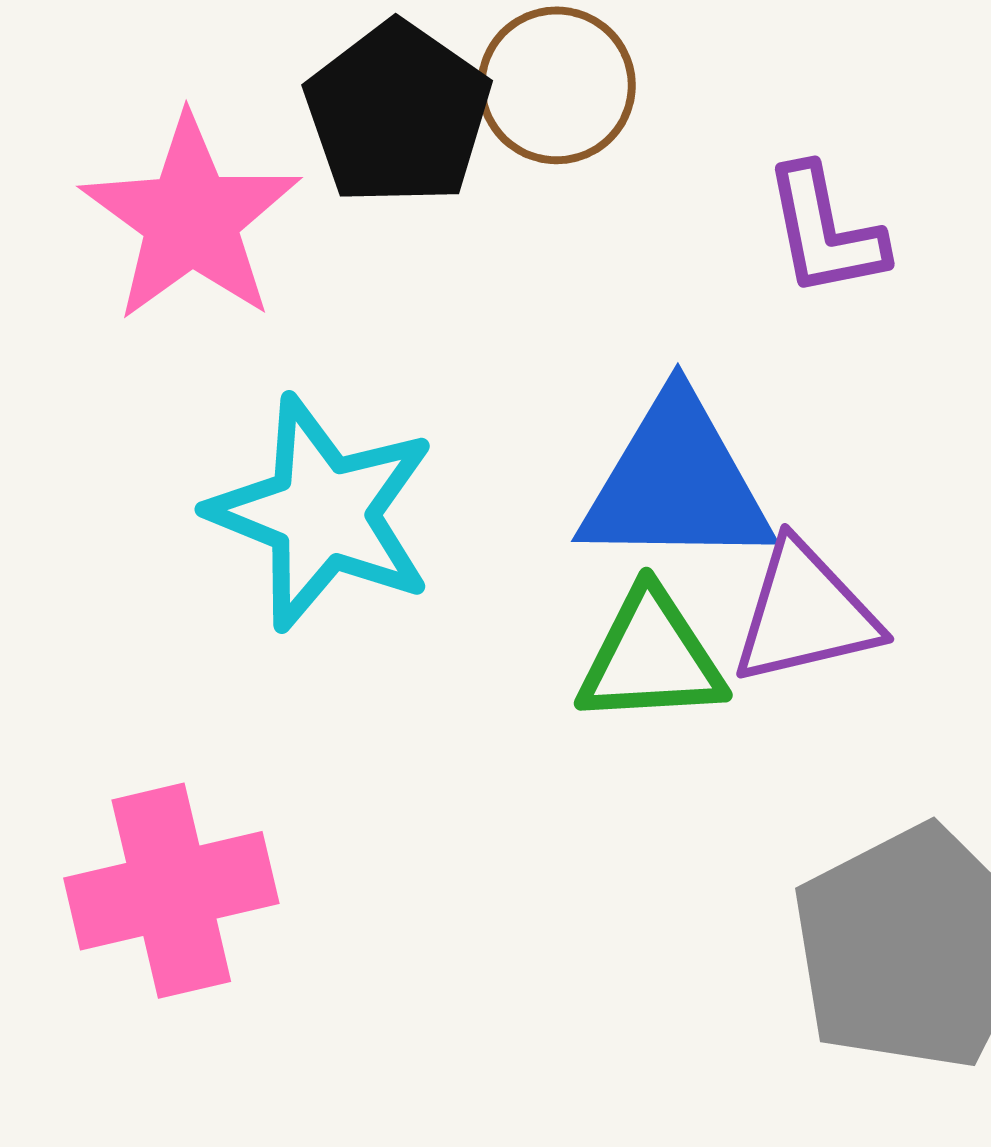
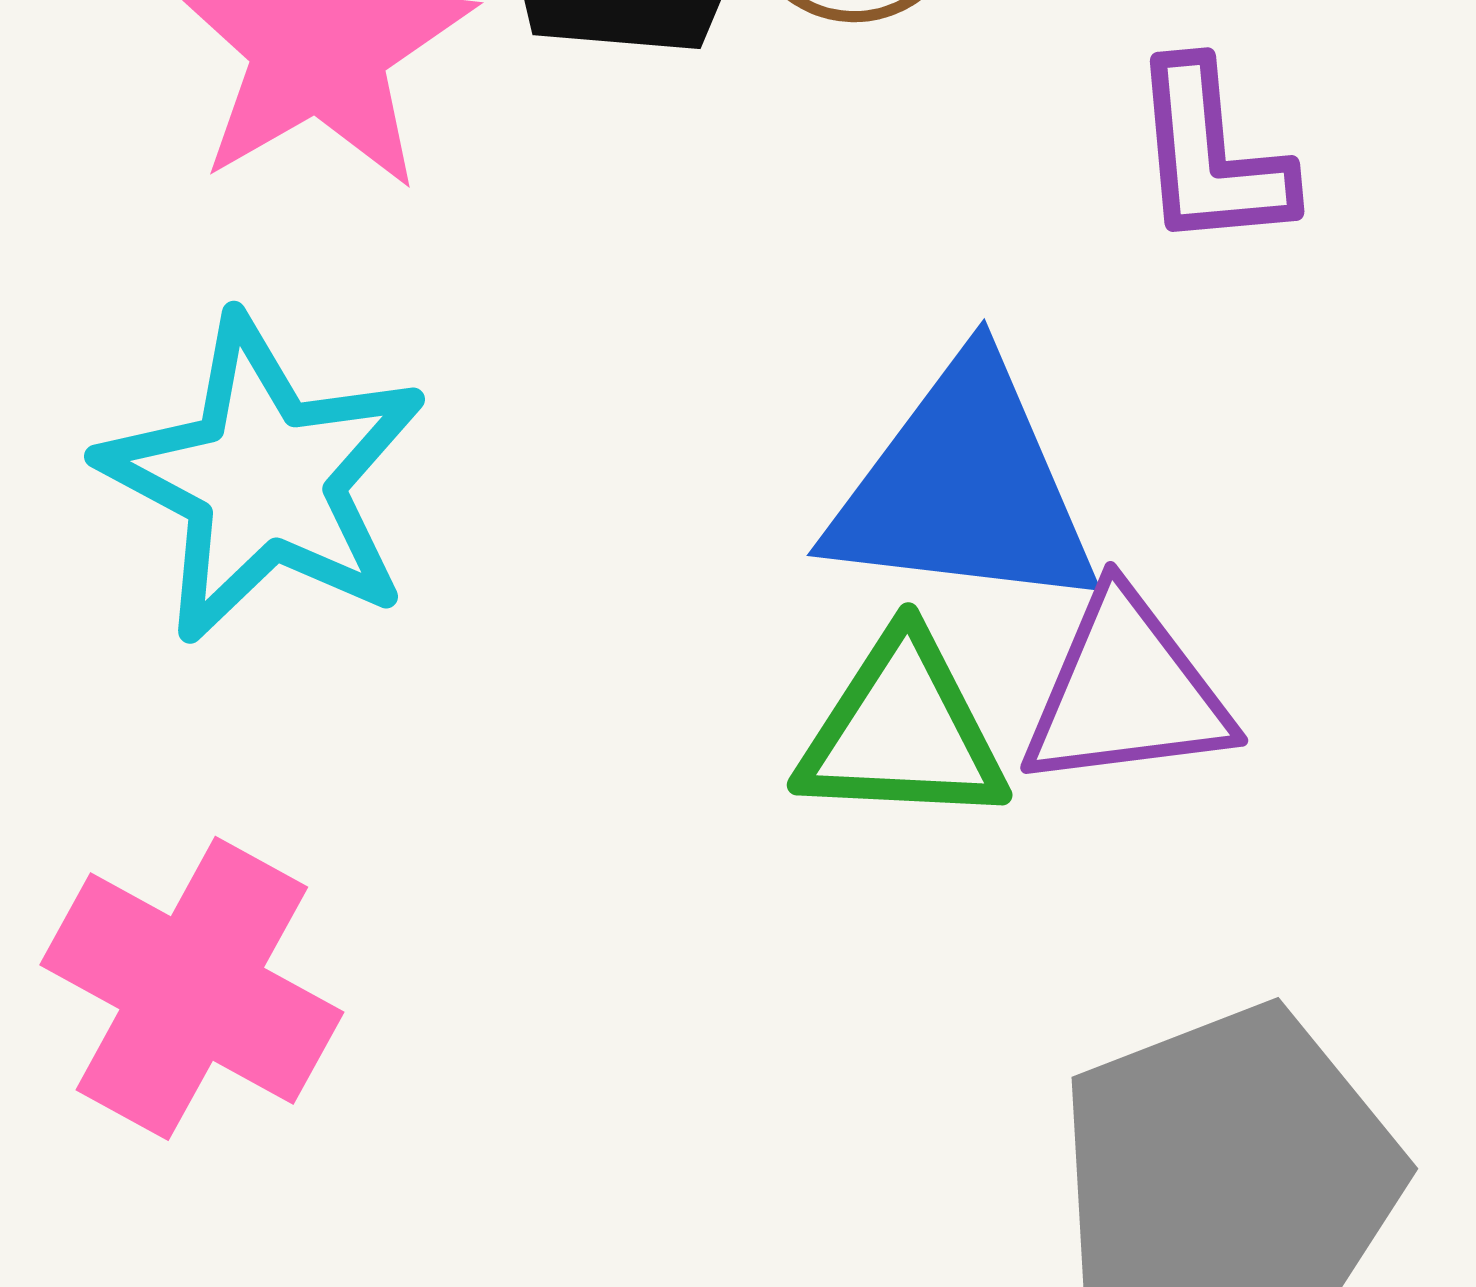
cyan star: (322, 513) -> (264, 479), moved
pink cross: (171, 891) -> (192, 988), turned 36

